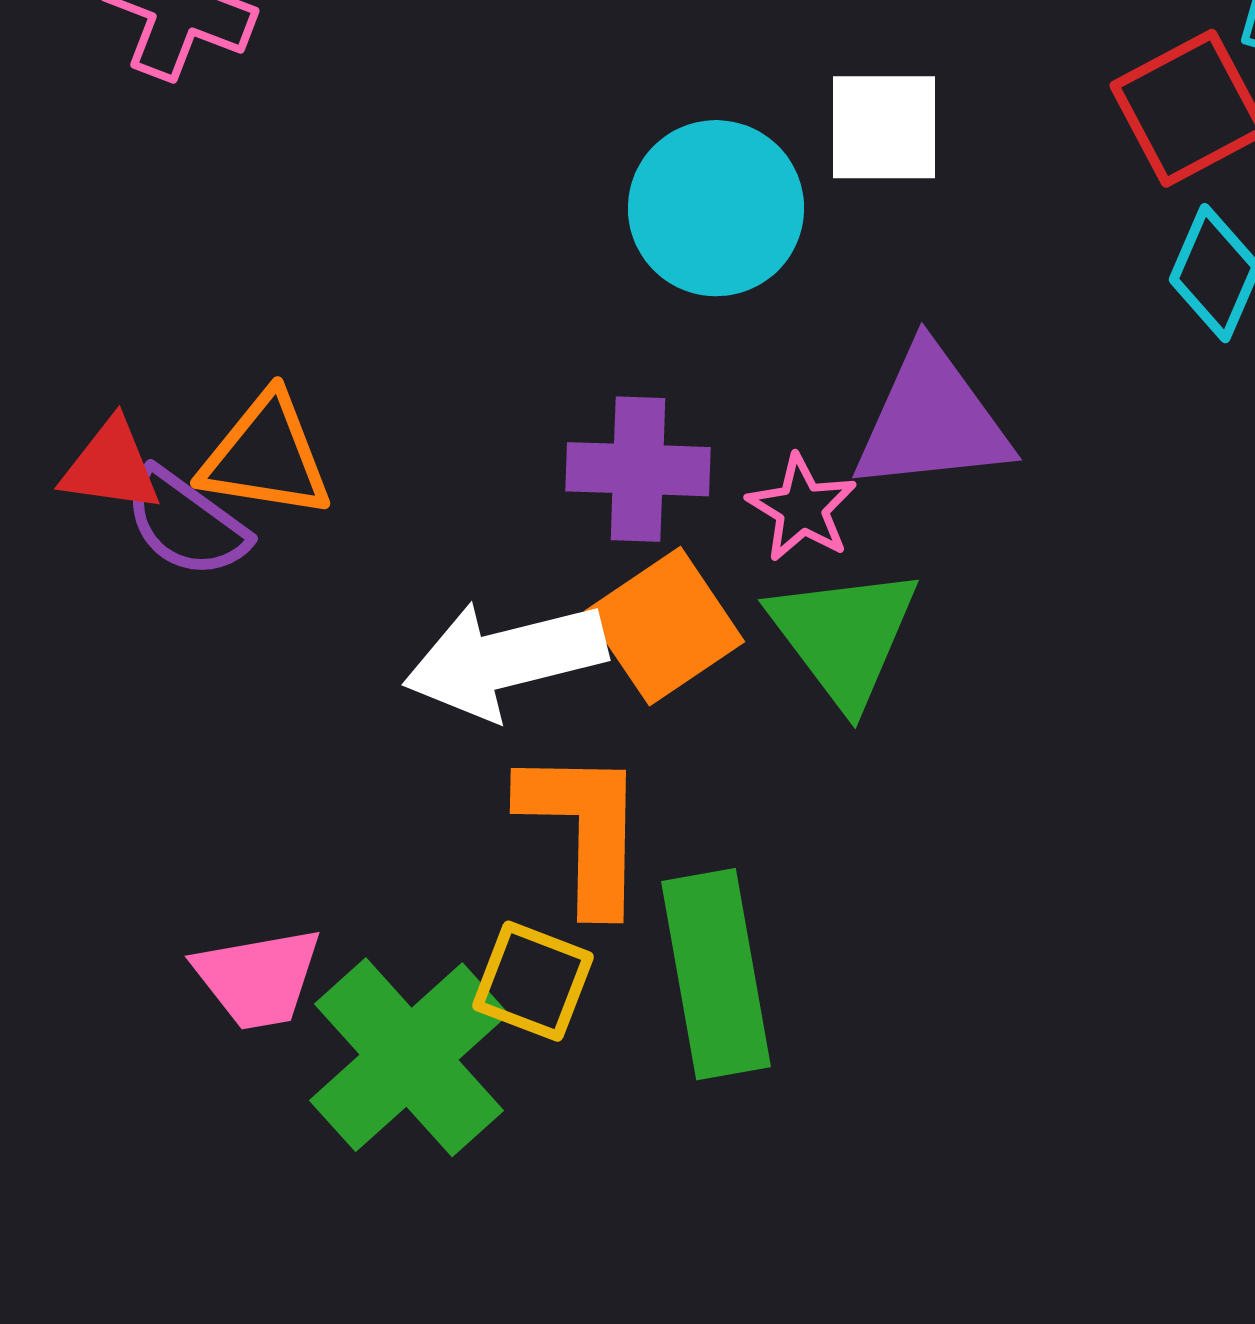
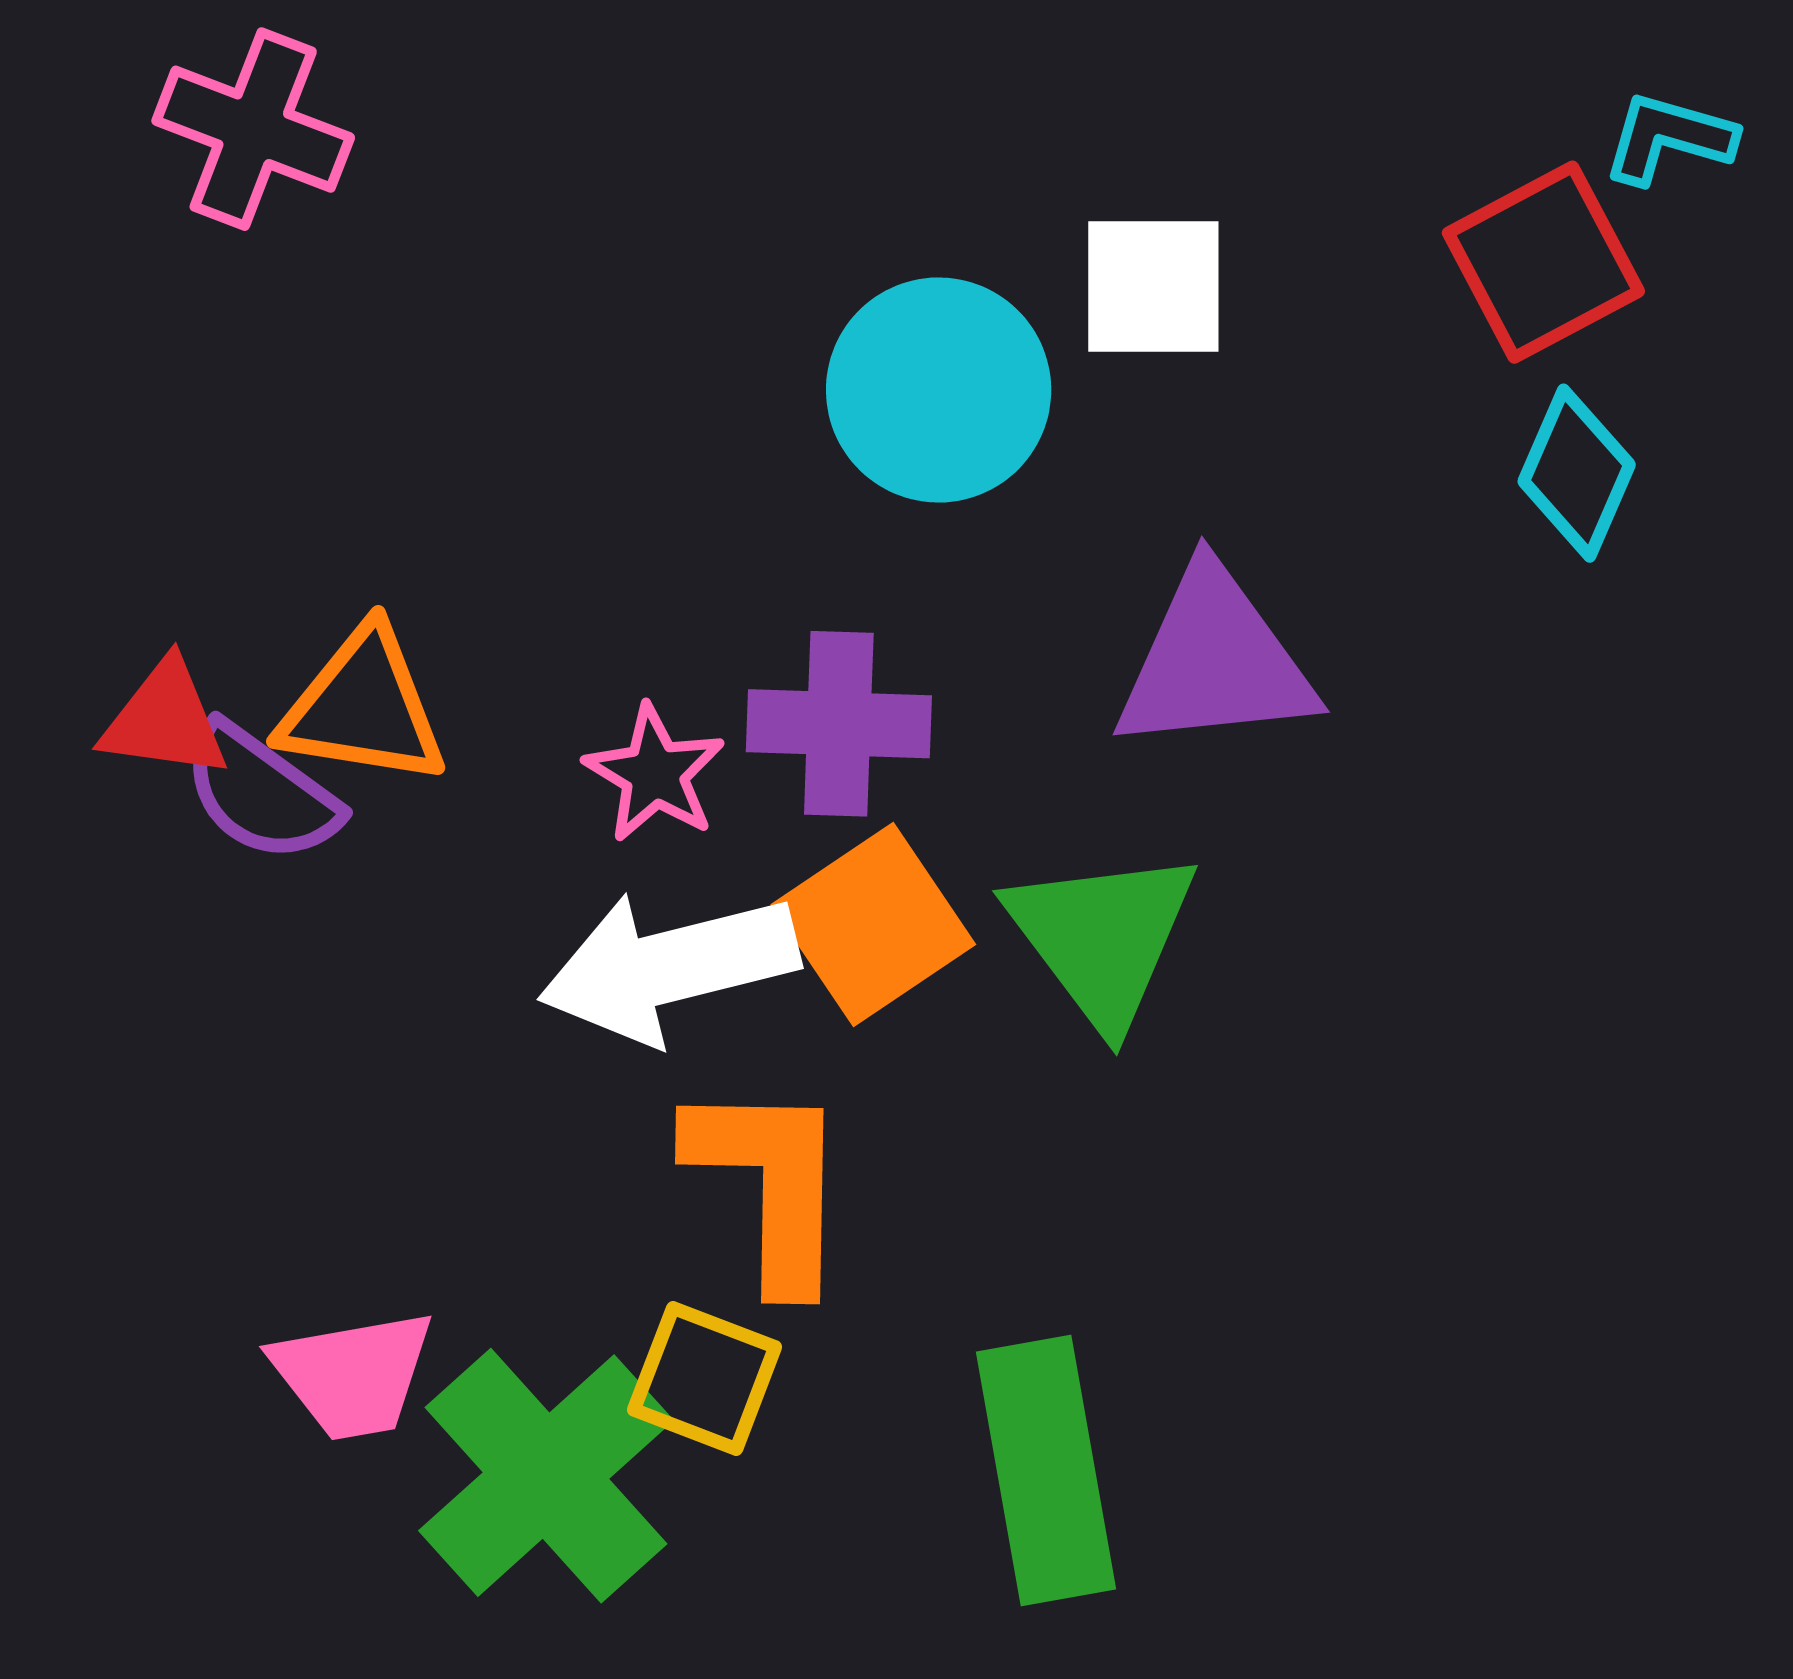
pink star: (802, 508) -> (655, 774), moved
green rectangle: (716, 974) -> (1046, 1471), moved

